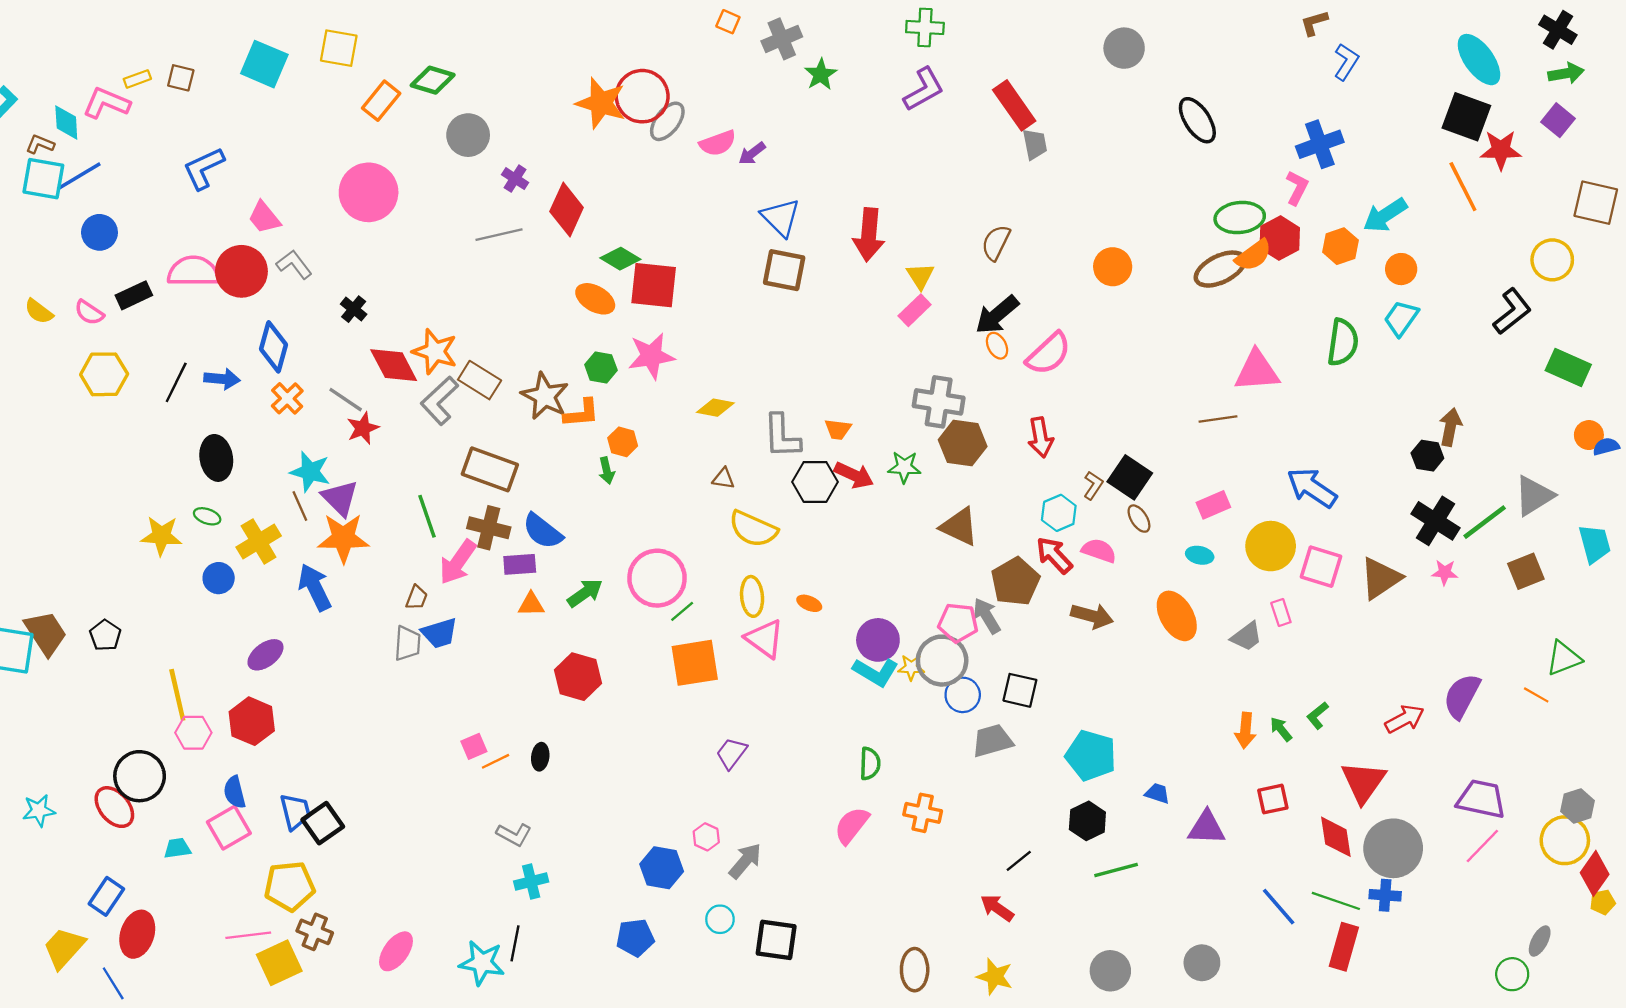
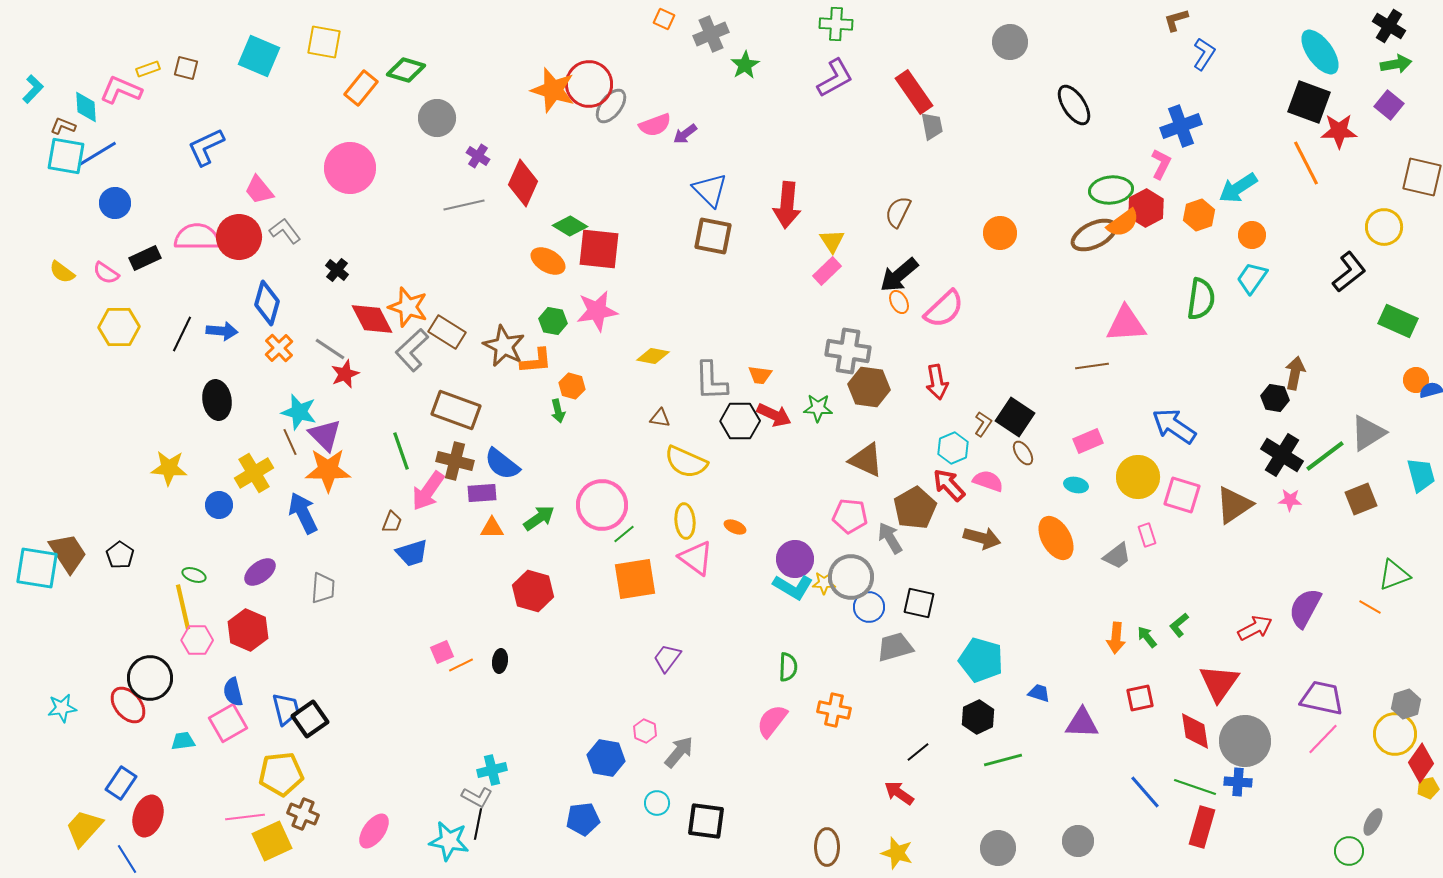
green ellipse: (207, 516) -> (194, 575), moved
pink pentagon: (958, 623) -> (850, 516), moved
gray trapezoid: (407, 643) -> (323, 588), moved
gray L-shape: (514, 835) -> (477, 797), moved

